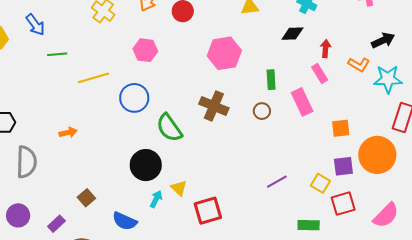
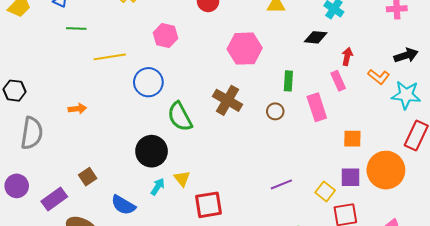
purple rectangle: (56, 224) -> (54, 199), size x1.4

